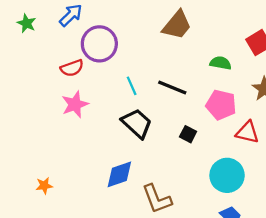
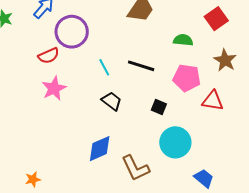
black trapezoid: (137, 123) -> (112, 101), size x0.7
cyan circle: (227, 175) -> (175, 142), moved
orange star: (44, 186) -> (33, 179), moved

